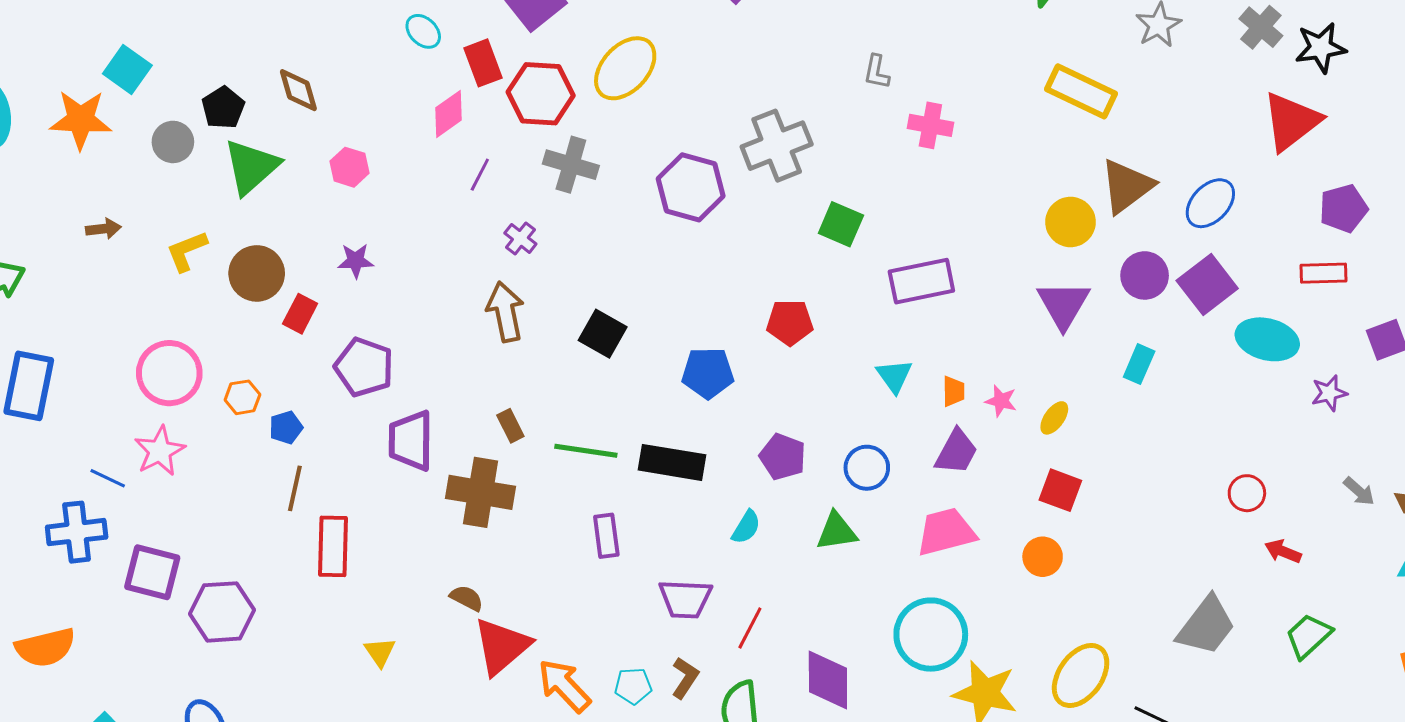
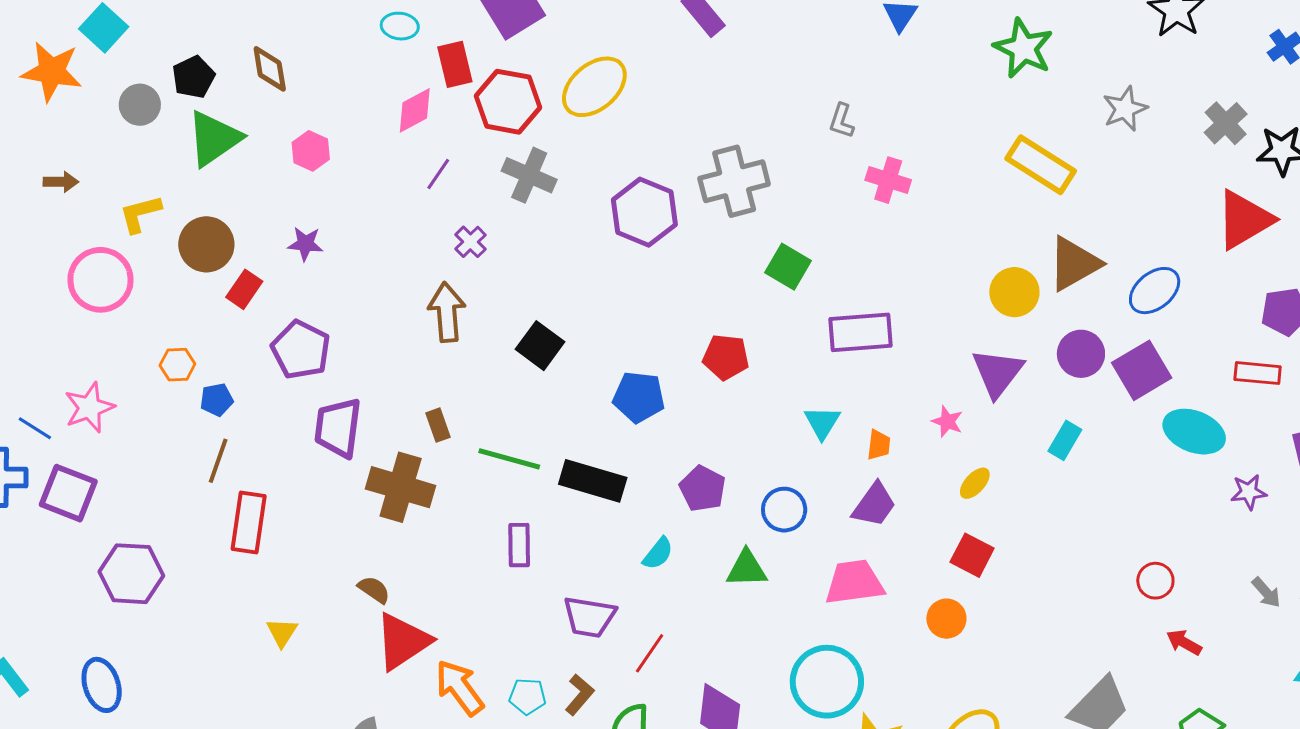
cyan ellipse: (423, 31) -> (400, 26), turned -45
pink circle: (169, 373) -> (100, 280), moved
pink star: (1001, 401) -> (947, 422), moved
purple square: (152, 572) -> (68, 493), moved

